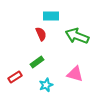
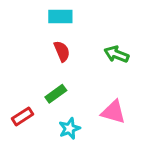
cyan rectangle: (51, 16) -> (60, 16), moved
green arrow: (77, 36) -> (116, 54), size x0.7

